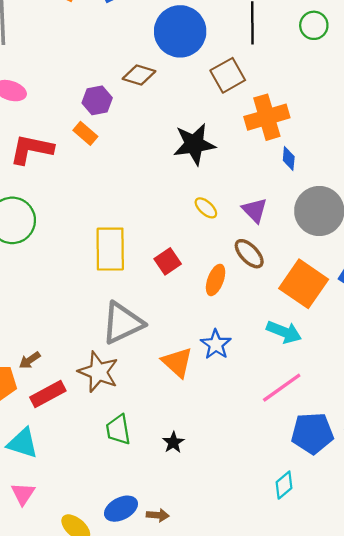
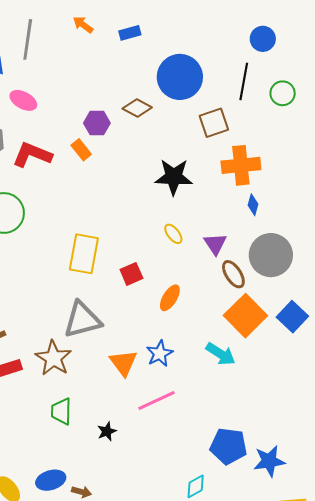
green circle: (314, 25) -> (283, 93), moved
brown ellipse: (249, 254) -> (233, 274), moved
pink line: (282, 388) -> (157, 401), moved

